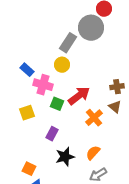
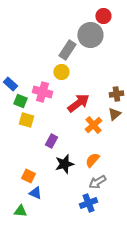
blue rectangle: (27, 70) -> (10, 84), moved
green square: (57, 104) -> (20, 101), moved
brown triangle: (115, 107) -> (114, 114), turned 40
yellow square: (27, 113) -> (26, 120), turned 35

